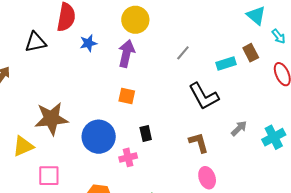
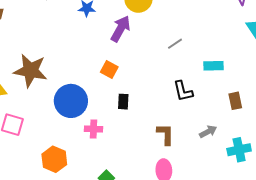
brown rectangle: (251, 53) -> (235, 101), moved
black L-shape: (204, 96) -> (183, 91), size x0.7
black rectangle: (146, 133) -> (123, 102), moved

